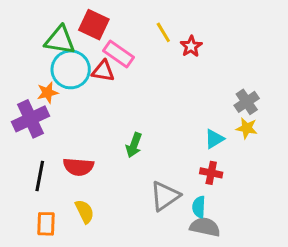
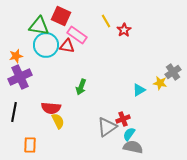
orange star: (47, 93) -> (16, 56), moved
gray cross: (247, 102) -> (173, 72), moved
green arrow: (134, 145) -> (81, 87), moved
red cross: (211, 173) -> (123, 119), moved, turned -32
black line: (40, 176) -> (14, 112), moved
cyan semicircle: (199, 207) -> (129, 134), turned 32
yellow semicircle: (85, 212) -> (58, 121), moved

